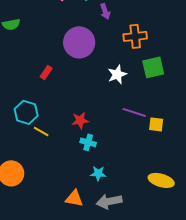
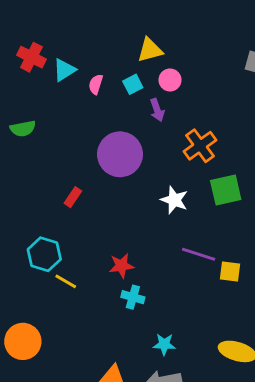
orange cross: (135, 36) -> (200, 146), turned -30
white star: (117, 74) -> (174, 200), turned -30
cyan star: (98, 173) -> (164, 344), moved

